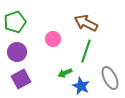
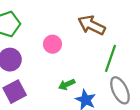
green line: (86, 51) -> (111, 58), moved

